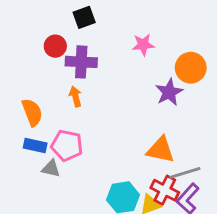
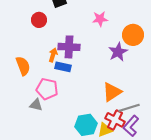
purple cross: (81, 62) -> (69, 47), moved
orange arrow: (75, 97) -> (53, 55), turned 32
blue rectangle: (35, 145) -> (63, 67), moved
orange triangle: (160, 150) -> (112, 92), turned -45

